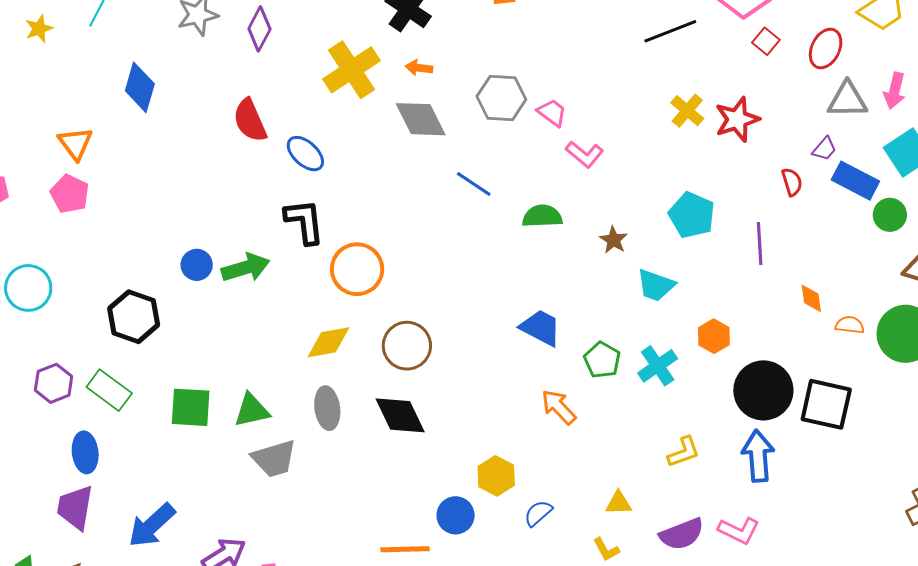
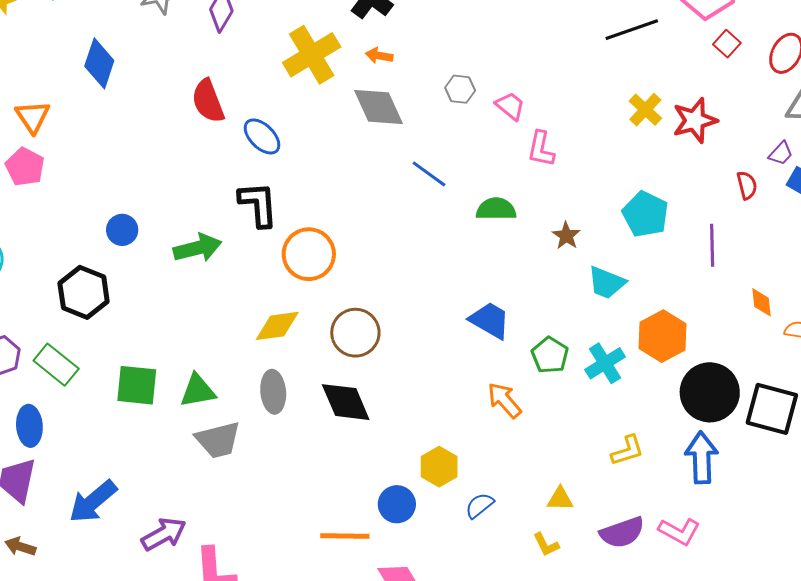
gray hexagon: (501, 98) -> (460, 89), size x0.6
pink L-shape: (585, 154) -> (541, 149), turned 60
blue circle: (197, 265) -> (122, 230), moved
orange hexagon: (714, 336) -> (662, 336), size x1.5

